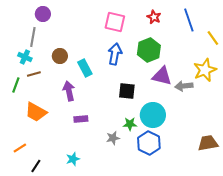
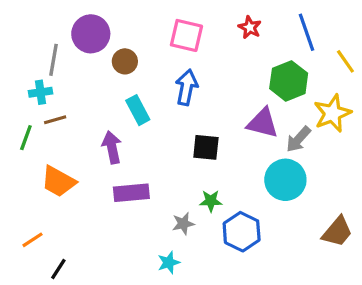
purple circle: (43, 14) -> (91, 34), moved, size x1.5
green hexagon: (149, 50) -> (289, 81), moved
brown circle: (60, 56) -> (125, 61), moved
cyan cross: (25, 57) -> (41, 92), turned -32
gray arrow: (184, 86) -> (298, 139), turned -42
cyan circle: (153, 115) -> (285, 180), moved
purple rectangle: (81, 119) -> (131, 193), size x1.5
brown trapezoid: (208, 143) -> (337, 232), turned 140
cyan star: (73, 159) -> (169, 262), moved

